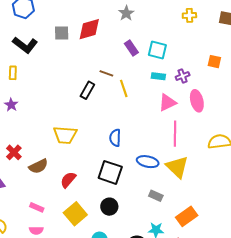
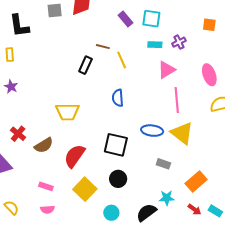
black L-shape: (25, 45) -> (19, 26), turned 50
pink ellipse: (197, 101) -> (209, 75), moved
blue semicircle: (115, 138) -> (118, 98), moved
red semicircle: (68, 180) -> (75, 156), size x1.4

